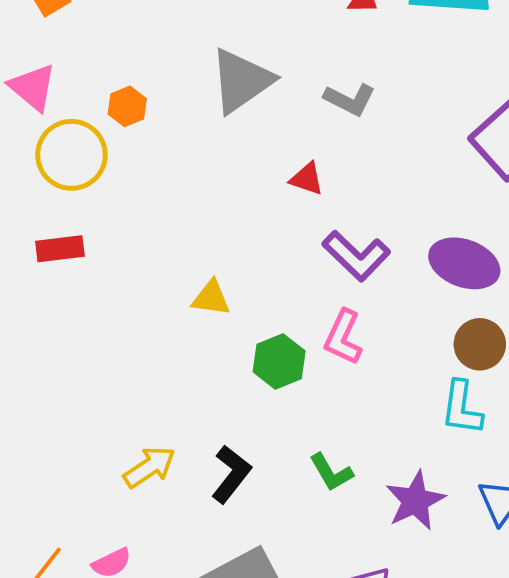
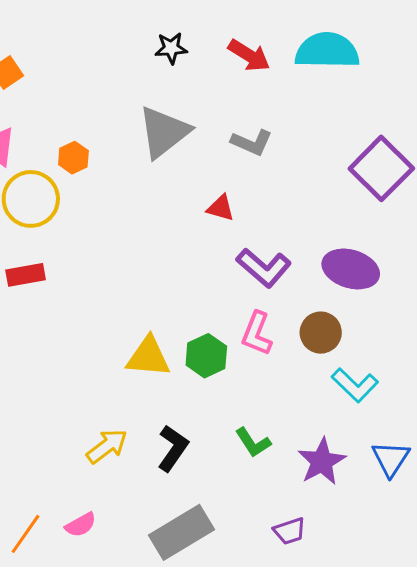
yellow triangle: (211, 298) -> (148, 357), moved, size x1.4
brown circle: (480, 344) -> (321, 333), moved
cyan L-shape: (462, 408) -> (355, 385), turned -51

